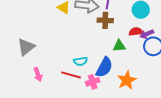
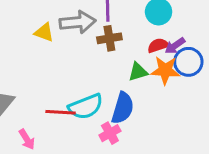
cyan semicircle: (81, 61) -> (86, 107), size x1.6
red line: (71, 75) -> (61, 112), moved
orange star: (127, 80) -> (165, 70), moved, turned -30

